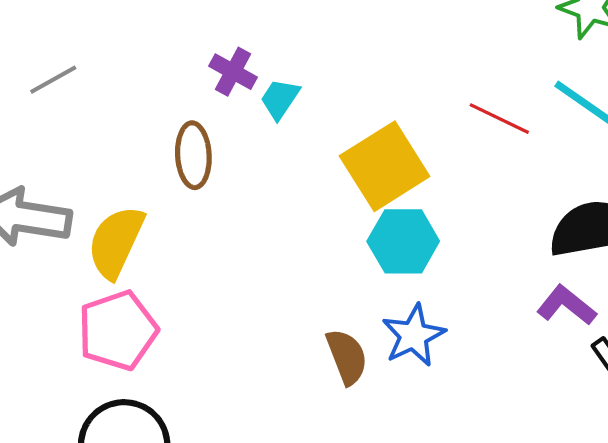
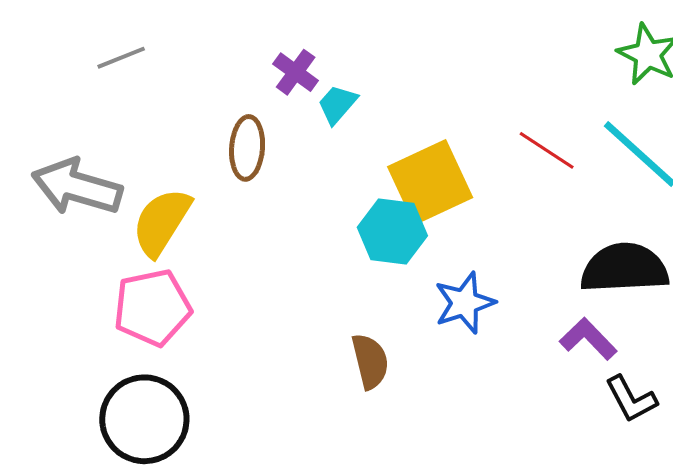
cyan hexagon: (403, 241) -> (392, 232), moved
blue star: (414, 335) -> (465, 303), moved

